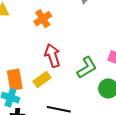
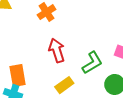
yellow rectangle: (42, 79) -> (64, 85), moved

